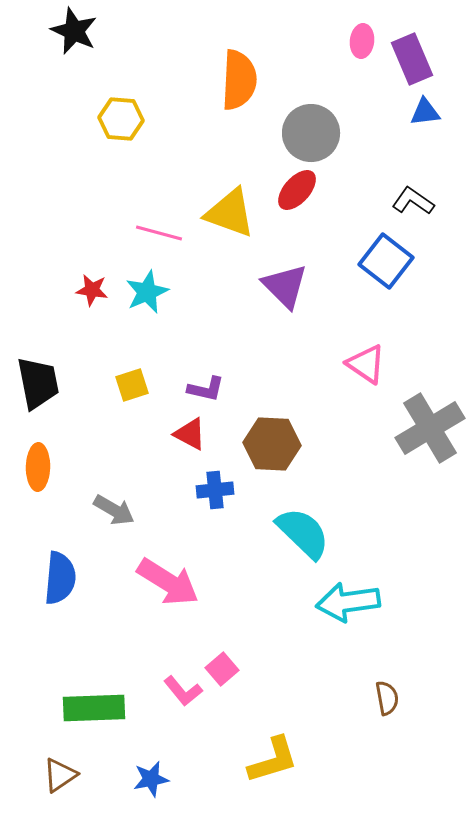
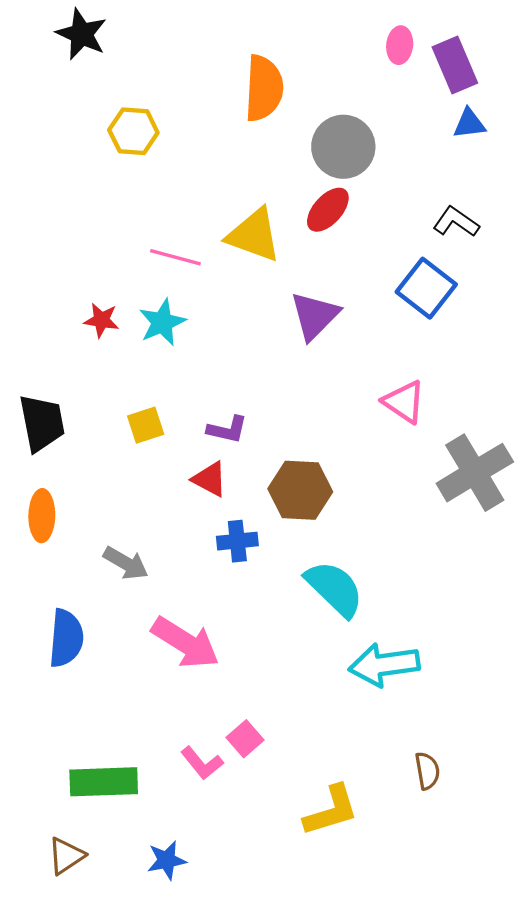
purple triangle: (285, 286) -> (315, 316), turned 30
yellow L-shape: (273, 760) -> (331, 811), moved

